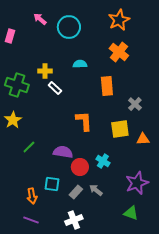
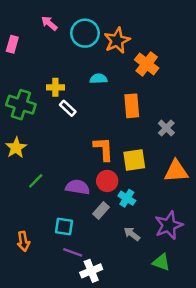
orange star: (119, 20) -> (117, 41), moved
yellow square: (120, 129) -> (134, 160), moved
orange triangle: (143, 139) -> (176, 171), size x1.5
red circle: (80, 167) -> (107, 181), moved
gray arrow: (96, 190) -> (132, 234), moved
gray rectangle: (76, 192) -> (101, 211), moved
orange arrow: (32, 196) -> (23, 241), moved
purple line: (31, 220) -> (73, 252), moved

